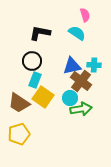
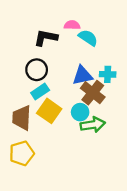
pink semicircle: (85, 15) -> (72, 25), moved, turned -72
cyan rectangle: (35, 80) -> (40, 91), turned 35
brown trapezoid: (19, 103) -> (22, 118), turned 60

